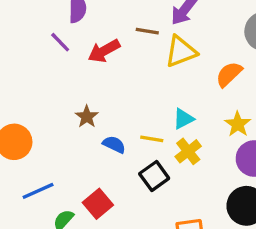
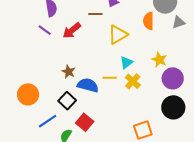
yellow triangle: (181, 51) -> (118, 35), moved
orange semicircle: (229, 74) -> (148, 21), moved, turned -36
blue semicircle: (114, 144) -> (88, 85), size x1.5
black square: (154, 176) -> (67, 101), moved

